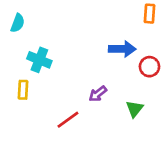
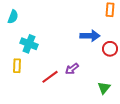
green triangle: (135, 109) -> (104, 88), moved
red line: (68, 120) -> (50, 77), moved

